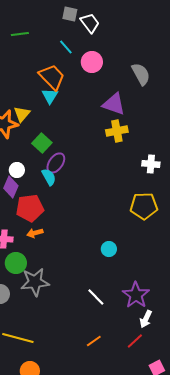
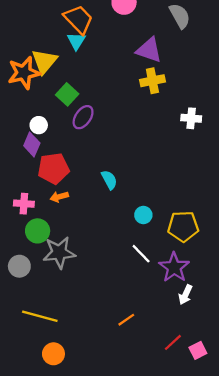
yellow triangle: (22, 114) -> (44, 61), size x1.4
cyan semicircle: (49, 177) -> (109, 180), moved
yellow pentagon: (144, 206) -> (183, 226), moved
white line: (96, 297) -> (141, 254), moved
red line: (135, 341) -> (173, 342), moved

